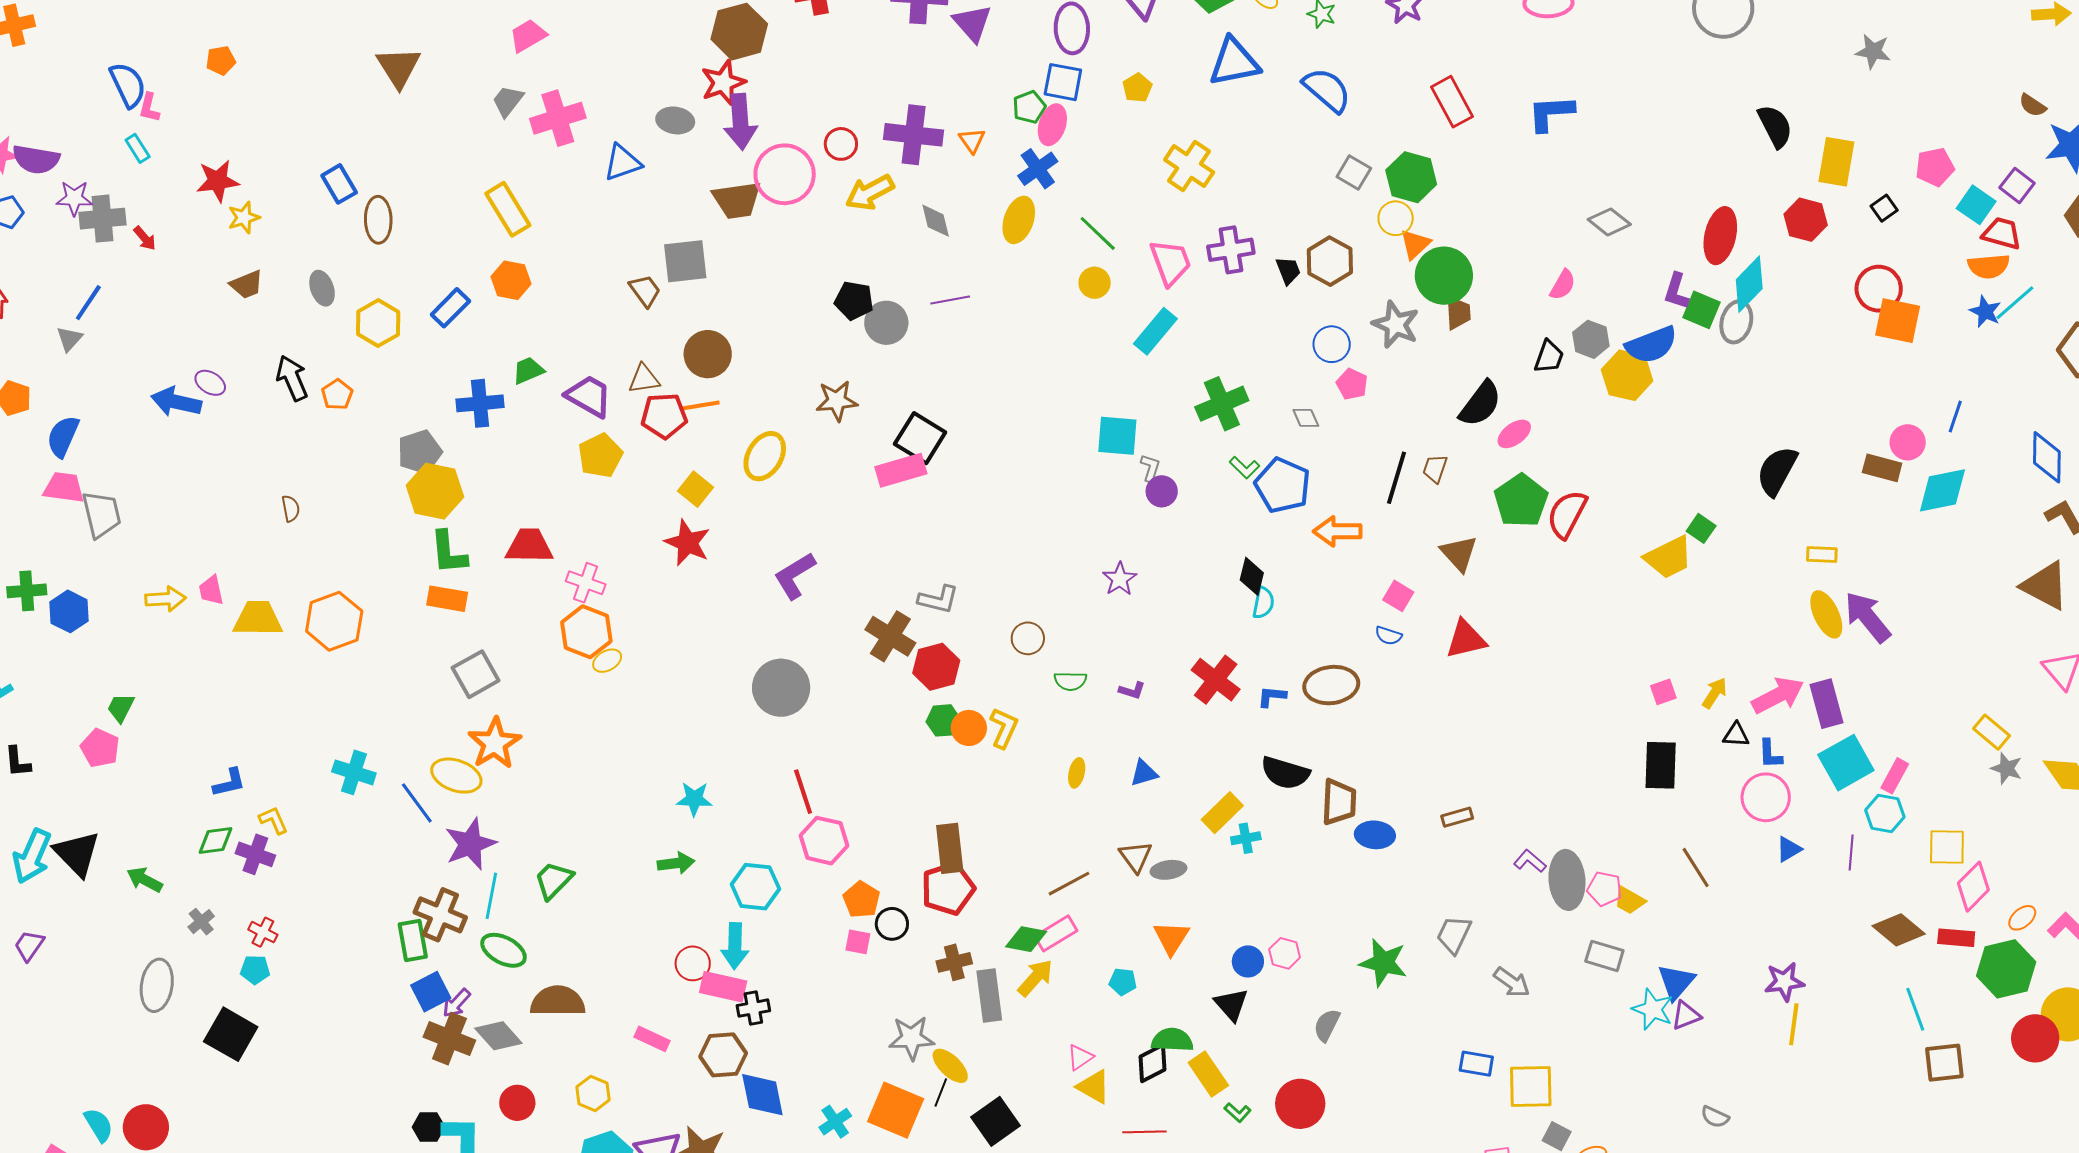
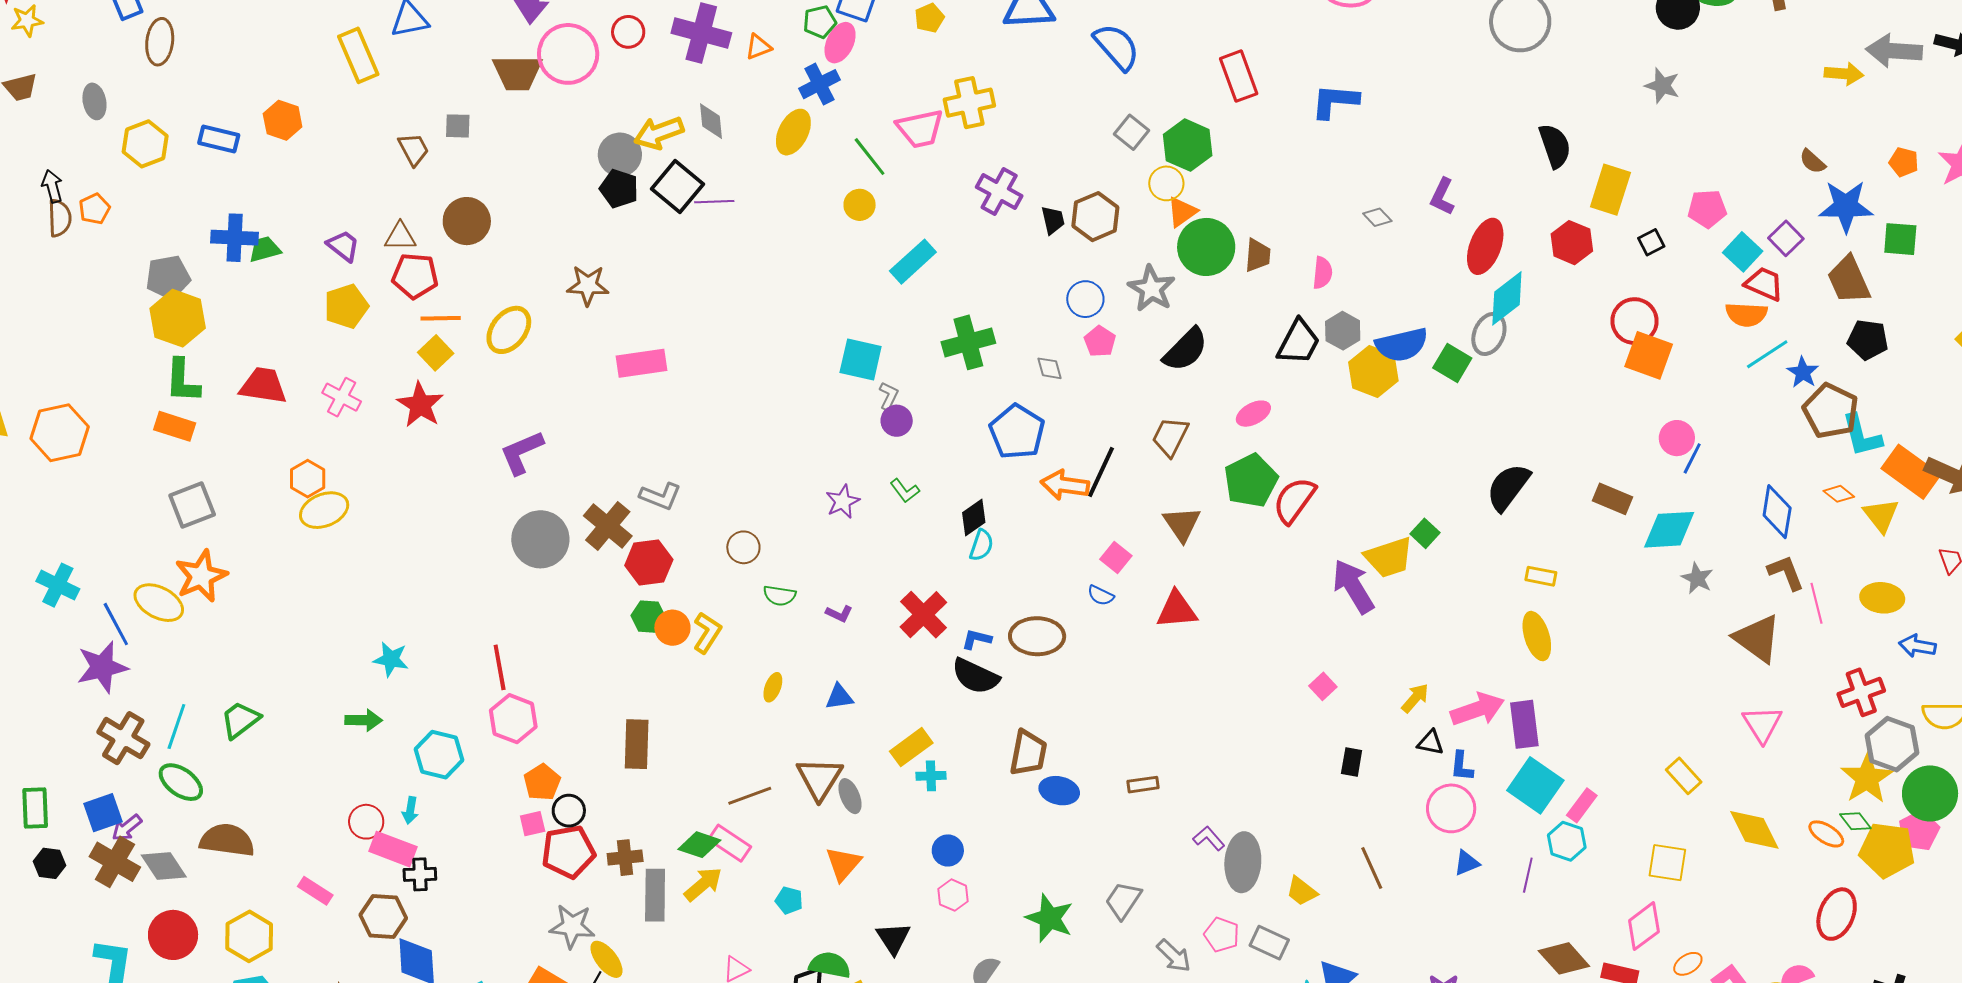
orange triangle: (972, 140) -> (758, 47), turned 36
yellow cross: (1189, 166) -> (969, 103), turned 36
yellow arrow: (870, 192) -> (659, 133), moved
yellow rectangle: (508, 209) -> (358, 55), moved
gray diamond: (1609, 222) -> (1377, 217), size x0.7
purple cross: (1231, 250) -> (999, 191), turned 30
gray square: (685, 261) -> (458, 126), size x0.6
pink trapezoid: (1171, 262) -> (920, 129), moved, turned 90
pink semicircle: (1563, 285) -> (1322, 273), turned -32
purple L-shape: (1676, 291) -> (1442, 197), moved
blue rectangle: (450, 308) -> (219, 139), turned 51
green square: (1702, 310) -> (1452, 363), moved
blue star: (1985, 312) -> (1803, 372), moved
brown trapezoid: (1458, 313) -> (1258, 255), moved
gray circle: (886, 323) -> (620, 155), moved
black trapezoid: (1549, 357) -> (1299, 342), size x1.4
green trapezoid: (528, 370) -> (265, 249), moved
black arrow: (292, 378) -> (52, 186), size x0.7
purple trapezoid: (589, 396) -> (343, 246), size x0.7
black semicircle: (1480, 404) -> (1186, 350), moved
orange line: (700, 406) -> (441, 318), moved
black square: (920, 438) -> (677, 187), moved
pink circle: (1908, 442) -> (1677, 438), moved
green L-shape: (1245, 468) -> (905, 491), moved
brown trapezoid: (1435, 469) -> (1170, 437), size x1.4
black line: (1396, 478) -> (1101, 472), moved
brown semicircle: (291, 508) -> (60, 218), moved, size x1.4
black diamond: (1252, 576) -> (974, 517), turned 33
pink cross: (586, 583) -> (342, 397), moved
purple arrow: (1868, 617) -> (1353, 586), moved
orange hexagon: (586, 632) -> (308, 479), size x0.7
yellow ellipse: (607, 661) -> (324, 510), size x1.6
gray circle: (781, 688) -> (540, 539), moved
pink square: (1663, 692) -> (1323, 686), moved, turned -32
cyan square: (1846, 763) -> (1535, 785), turned -34
black rectangle: (1661, 765) -> (1352, 762), size x0.6
gray star: (2007, 768) -> (1697, 578), moved
black semicircle: (1285, 773) -> (975, 676), moved
purple star: (470, 844) -> (102, 667), moved
yellow square: (1947, 847) -> (1667, 863), moved
brown triangle: (1136, 857) -> (819, 778), size x1.4
gray ellipse: (1168, 870) -> (850, 796), turned 68
red pentagon: (948, 889) -> (568, 852), moved
pink pentagon: (1605, 889) -> (1222, 935), moved
pink rectangle: (1056, 933) -> (730, 843), turned 57
green rectangle: (413, 940) -> (35, 808), moved
pink square: (858, 942) -> (533, 824), turned -32
cyan arrow: (735, 946) -> (410, 810), size x0.6
blue circle: (1248, 961) -> (948, 850), moved
yellow hexagon: (593, 1093) -> (249, 936), size x1.4
red circle: (517, 1103) -> (173, 935), size x1.4
black hexagon: (429, 1127) -> (50, 863), moved

